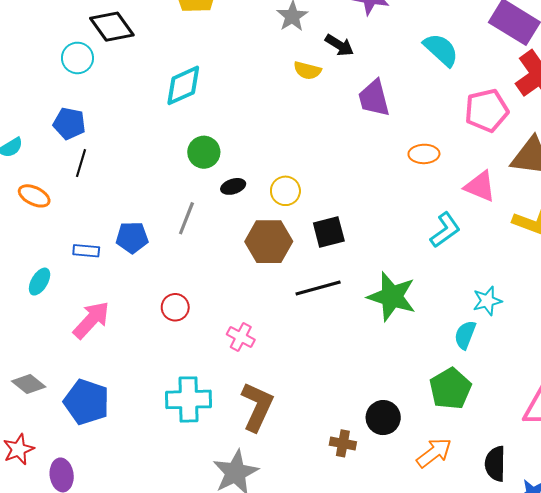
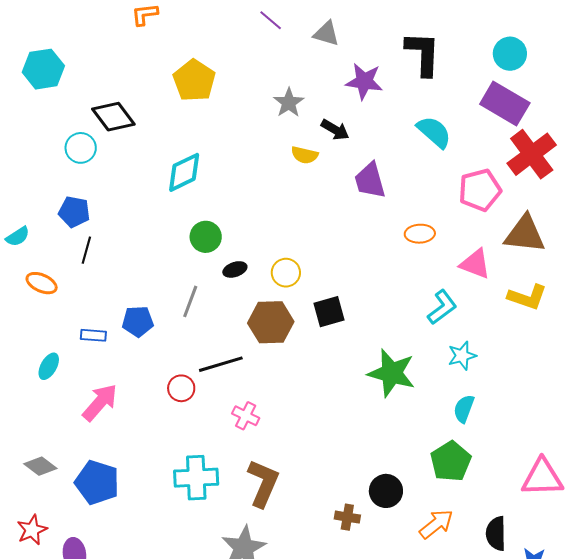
black line: (318, 288) -> (221, 364), moved
cyan star: (487, 301) -> (462, 356), moved

